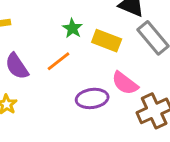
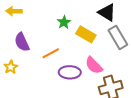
orange line: (59, 61) -> (51, 53), moved

